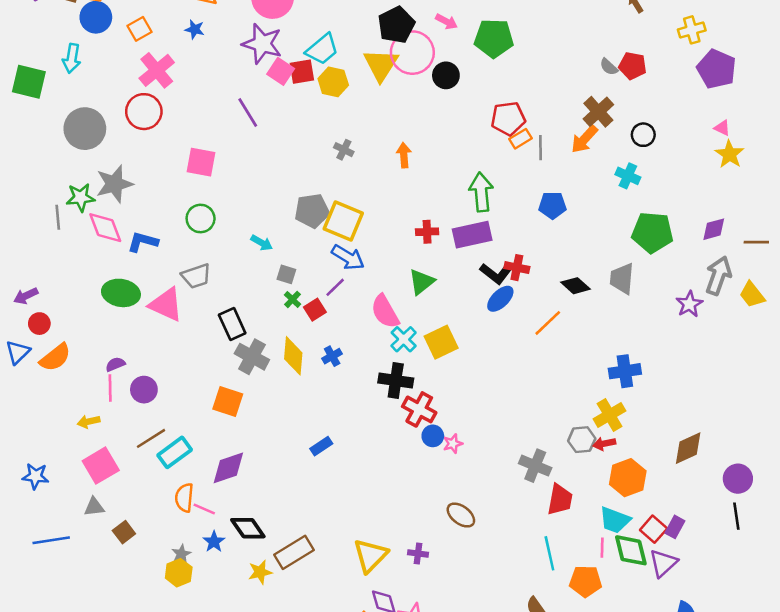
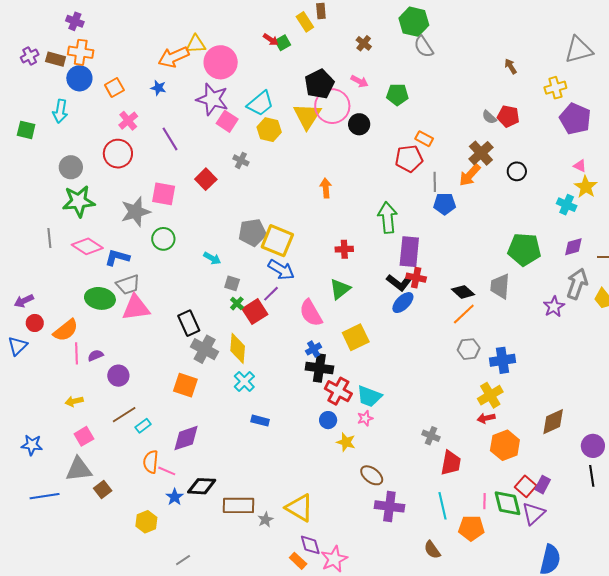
green pentagon: (494, 38) -> (397, 95), size x0.7
pink cross: (157, 70) -> (128, 121), size x0.7
red square: (302, 72) -> (206, 179), moved, turned -35
green square: (29, 82) -> (26, 130), size x0.7
purple line: (248, 112) -> (170, 139), moved
gray circle: (85, 129) -> (71, 167), size x0.7
orange rectangle: (521, 139) -> (424, 139), moved, turned 60
gray cross: (344, 150) -> (241, 160), moved
cyan cross: (628, 176) -> (567, 205), moved
gray star: (114, 184) -> (136, 212), moved
green star: (80, 197) -> (79, 201), moved, size x1.4
blue pentagon: (552, 205) -> (445, 204), moved
pink diamond: (105, 228) -> (87, 246), turned -36
purple rectangle: (472, 235) -> (409, 252), moved, turned -72
gray trapezoid: (196, 276) -> (128, 285), moved
pink triangle: (166, 305) -> (136, 308), turned -32
red square: (315, 310) -> (255, 312), size x1.4
orange line: (548, 323) -> (464, 314), moved
cyan cross: (404, 339) -> (244, 381), moved
blue cross: (332, 356) -> (314, 349), moved
orange semicircle: (55, 357) -> (66, 330), moved
pink line: (110, 388) -> (77, 353), moved
blue circle: (433, 436) -> (328, 420), moved
gray hexagon: (582, 440) -> (469, 349), moved
blue rectangle: (321, 446) -> (260, 421), turned 48
cyan rectangle: (175, 452) -> (143, 426), size x0.6
pink square: (101, 466) -> (84, 436), size x0.7
gray cross: (535, 466) -> (431, 436), size x0.7
gray triangle: (94, 507) -> (79, 469), size x1.6
cyan trapezoid: (615, 520) -> (369, 396), moved
black diamond: (248, 528) -> (202, 486), turned -52
brown rectangle: (294, 552) -> (238, 505), turned 32
purple cross: (418, 553) -> (389, 506), moved, size x1.8
gray star: (181, 554) -> (265, 520), moved
yellow triangle: (370, 556) -> (299, 508), turned -44
yellow star: (260, 572) -> (346, 442), moved, turned 30

